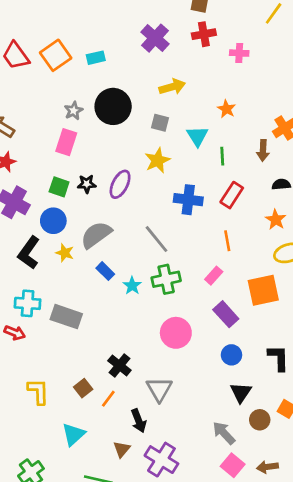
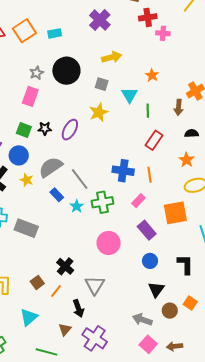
red cross: (204, 34) -> (148, 17), moved
blue cross: (188, 200) -> (123, 171), moved
gray line: (157, 239) -> (80, 179), moved
gray arrow: (224, 433) -> (142, 320), turned -30

